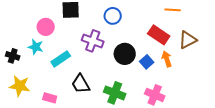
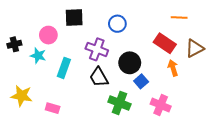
black cross: (13, 56) -> (14, 44), moved, turned -32
cyan rectangle: (61, 59) -> (64, 68), turned -36
blue square: (147, 62) -> (141, 81), moved
black trapezoid: (81, 84) -> (99, 77), moved

